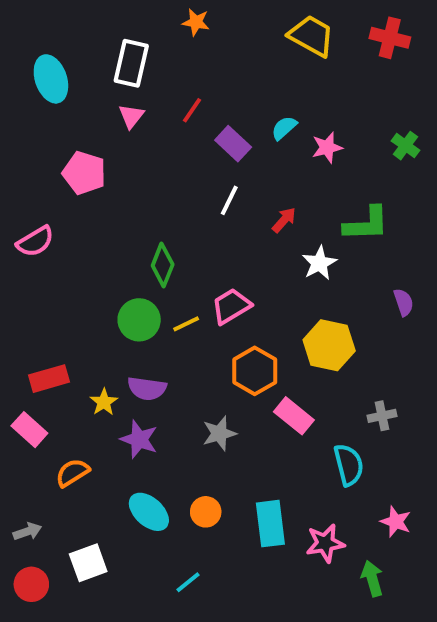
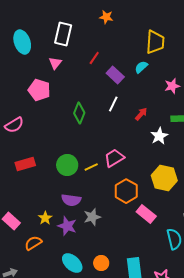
orange star: (196, 22) -> (106, 17), moved
yellow trapezoid: (311, 36) -> (155, 42), moved, turned 65
pink triangle: (131, 116) -> (55, 63), moved
pink star: (327, 147) -> (172, 86), moved
green diamond: (163, 265) -> (79, 113), moved
red rectangle: (49, 379) -> (25, 164), moved
yellow star: (104, 402) -> (45, 218), moved
gray star: (219, 433) -> (92, 217), moved

